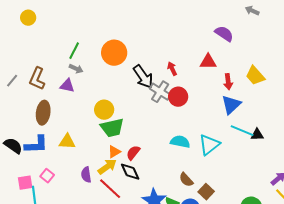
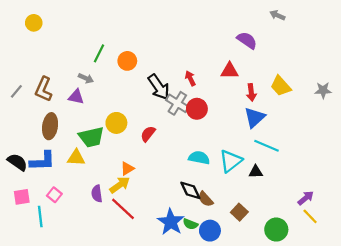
green line: (74, 51) -> (99, 53), moved
orange circle: (114, 53) -> (127, 61), size x0.7
green trapezoid: (112, 128) -> (91, 137), moved
black triangle: (257, 135) -> (256, 172), moved
red semicircle: (133, 153) -> (148, 134), moved
black diamond: (130, 172) -> (190, 190), moved
pink square: (25, 183) -> (22, 197), moved
brown square: (206, 192) -> (239, 212), moved

